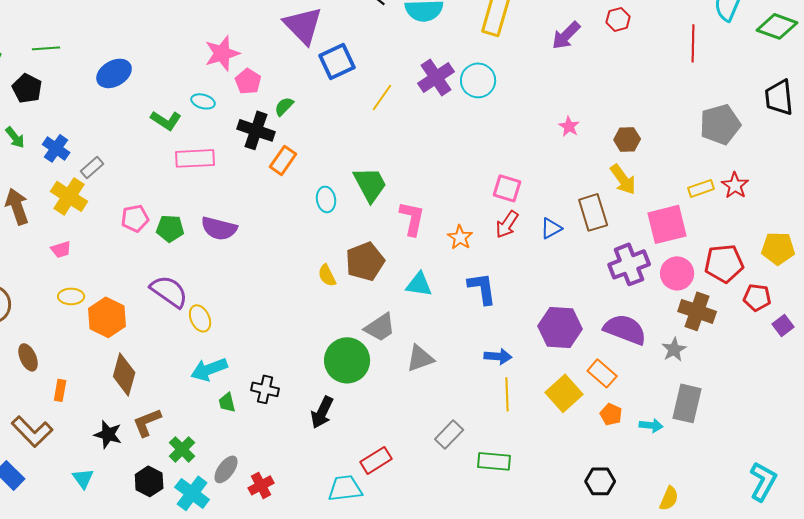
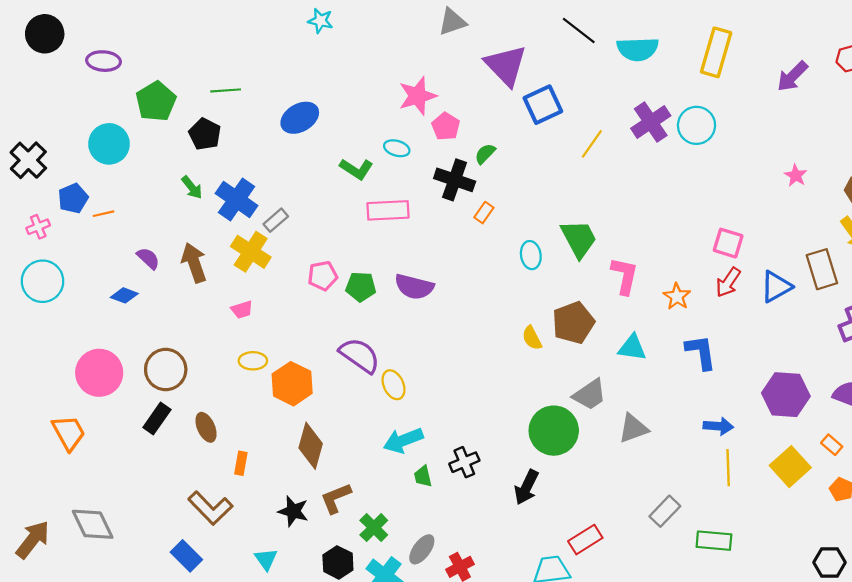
blue cross: (56, 148) -> (237, 199), size x1.4
orange rectangle: (283, 160) -> (484, 213), size x0.7
blue triangle: (551, 228) -> (776, 287), size x1.4
orange rectangle: (602, 373) -> (832, 445), size x0.7
black cross: (265, 389) -> (464, 462), turned -36

